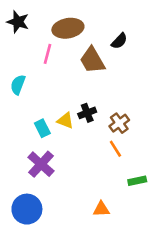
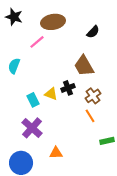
pink line: (47, 54) -> (37, 42), turned 35
brown trapezoid: (92, 60) -> (84, 66), moved
orange triangle: (101, 209) -> (56, 153), moved

